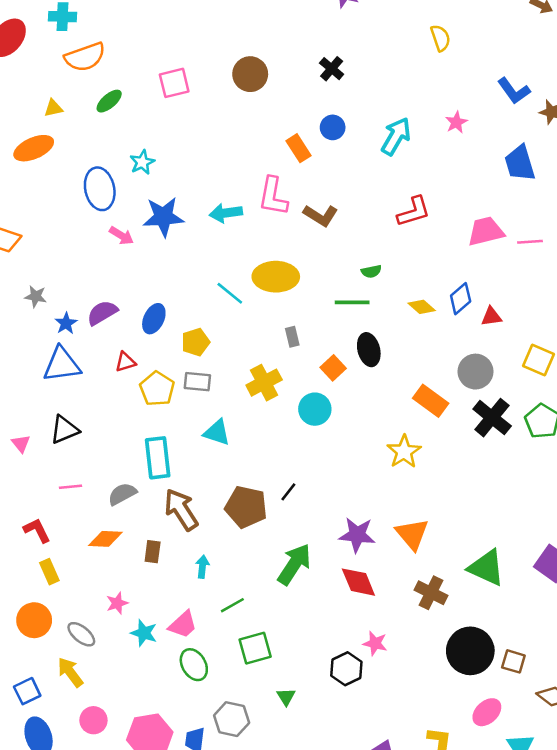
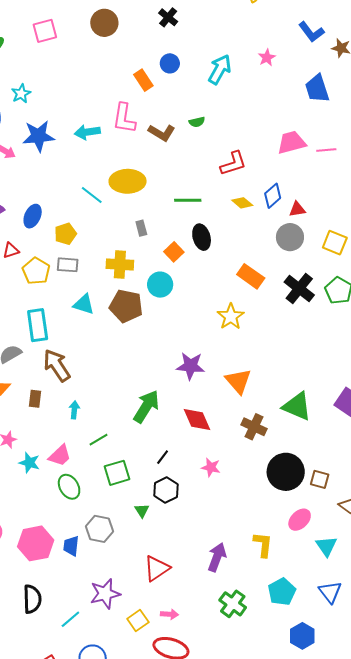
red L-shape: (414, 212) -> (233, 164), moved
green semicircle: (371, 271) -> (197, 122), moved
gray circle: (475, 372) -> (290, 237), moved
yellow cross: (264, 383) -> (120, 264), turned 32
black line: (288, 492) -> (163, 457), moved
brown pentagon: (246, 507) -> (126, 306), moved
purple star: (357, 535) -> (190, 366), moved
black hexagon: (346, 669) -> (166, 490), moved

